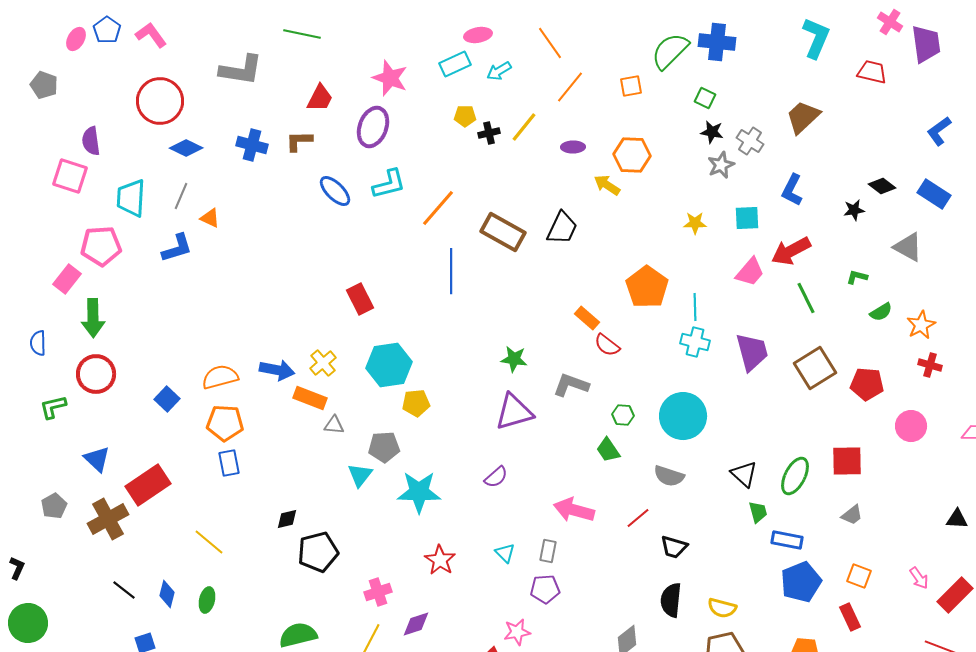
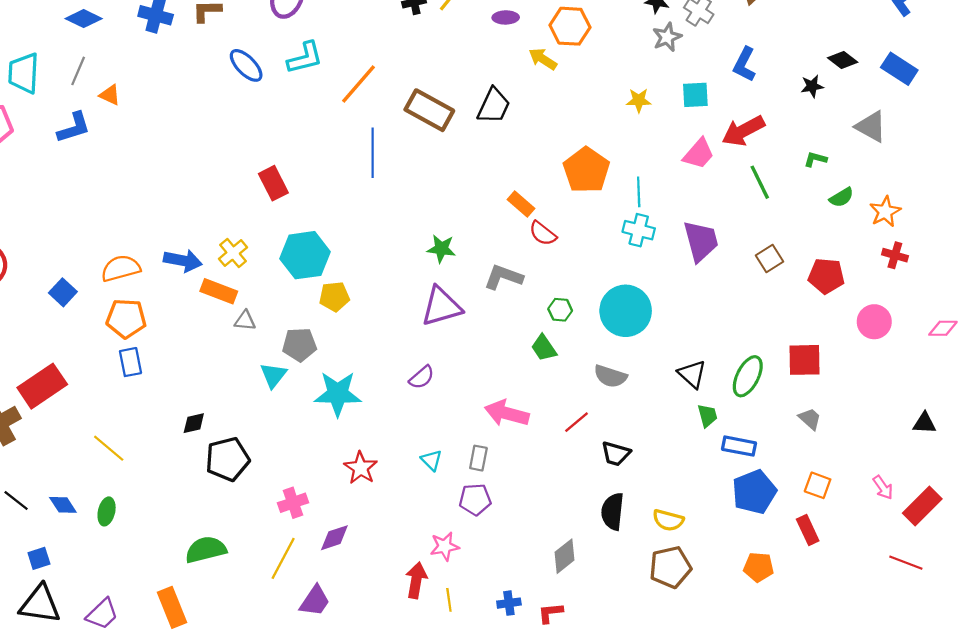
brown square: (815, 368) -> (770, 258), size x0.6
gray trapezoid: (852, 515) -> (810, 419), turned -100
blue diamond: (167, 594) -> (63, 505), turned -48

